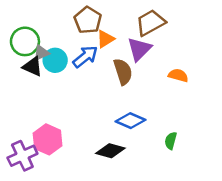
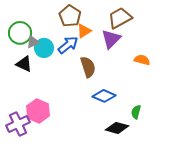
black triangle: (32, 67) -> (24, 64), moved
brown semicircle: (123, 72) -> (88, 67), moved
black diamond: (110, 151) -> (117, 128), moved

